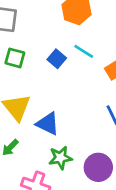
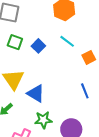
blue square: (57, 59) -> (38, 46), moved

